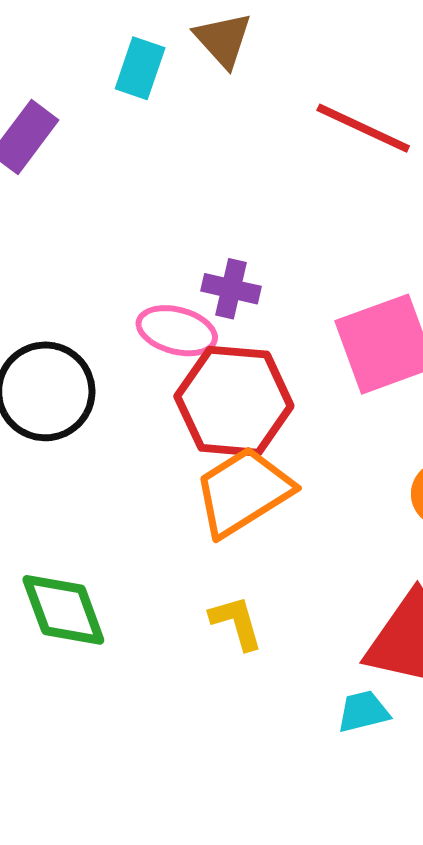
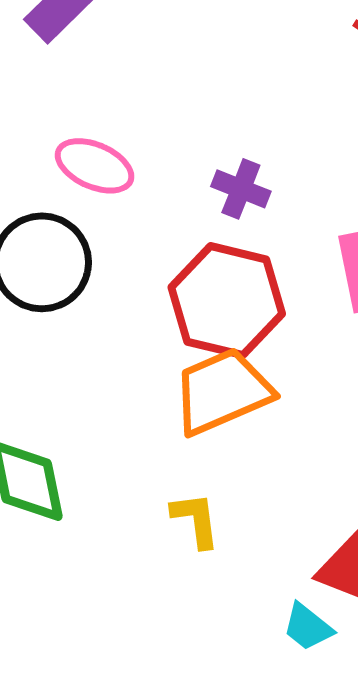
pink ellipse: (177, 331) -> (95, 166), moved
cyan trapezoid: (363, 712) -> (308, 627), turned -136

